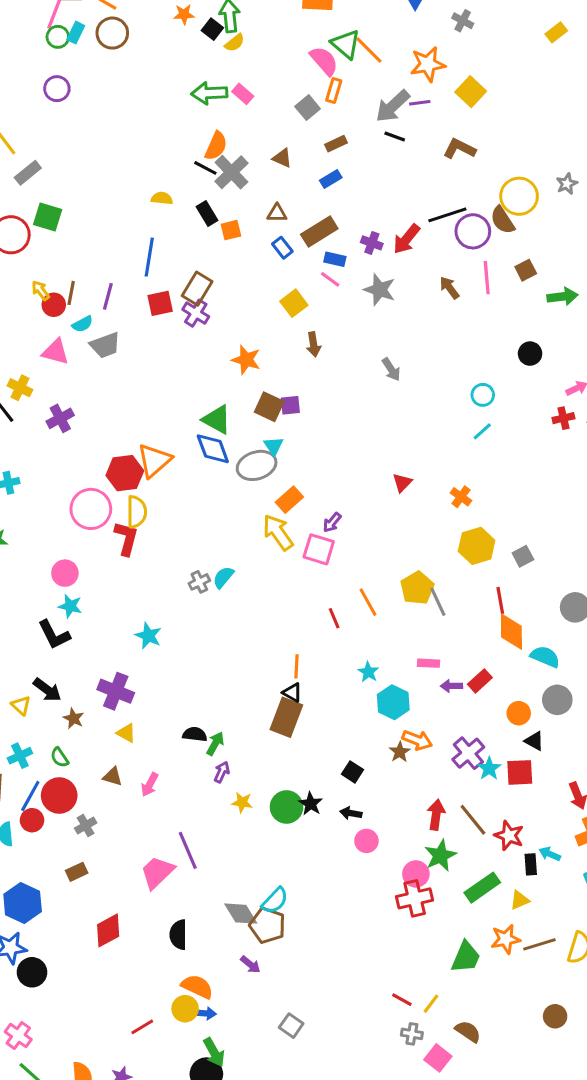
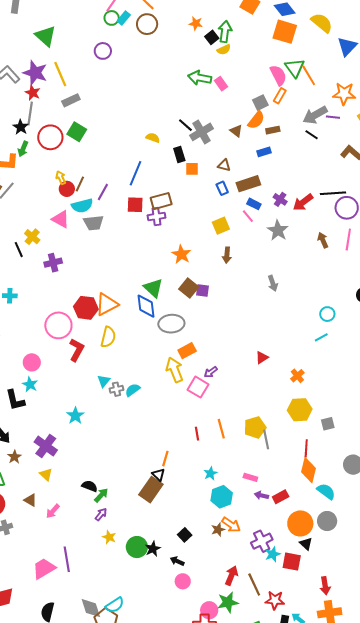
orange semicircle: (216, 146) -> (256, 120), moved
brown rectangle: (197, 289) -> (161, 201), turned 30
purple cross: (196, 313) -> (156, 217), turned 36
cyan semicircle: (82, 324) -> (82, 206), size x1.5
cyan triangle: (273, 446) -> (104, 381), moved
yellow semicircle: (137, 512) -> (108, 337), moved
orange circle: (519, 713) -> (300, 523), size x1.6
red star: (509, 836) -> (275, 600), turned -30

